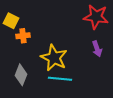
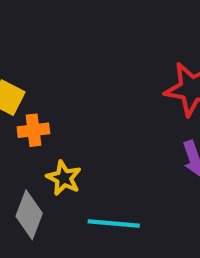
yellow star: (54, 58) -> (64, 178), moved, size x0.6

